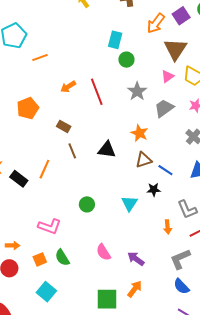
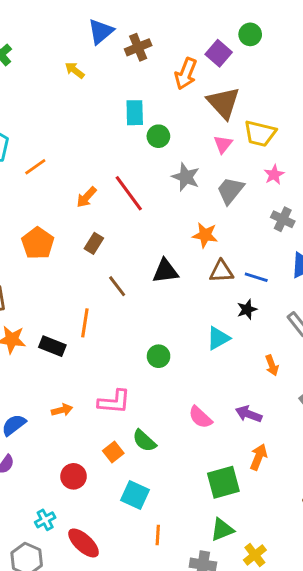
brown rectangle: (64, 126) -> (94, 243), moved, turned -72
brown triangle: (144, 160) -> (221, 271), turned 30
cyan triangle: (130, 203) -> (218, 338), turned 42
orange arrow: (168, 227) -> (272, 365), moved
orange arrow: (13, 245) -> (62, 410), moved

